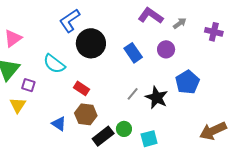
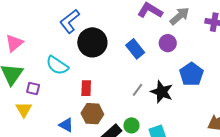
gray arrow: (180, 23) -> (180, 16), size x1.5
red rectangle: (81, 88) -> (86, 88), turned 63

